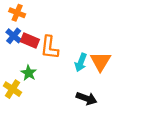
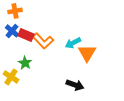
orange cross: (17, 13) -> (15, 11), turned -32
orange L-shape: (50, 47) -> (43, 41), turned -50
cyan arrow: (81, 62) -> (73, 43), moved, turned 42

